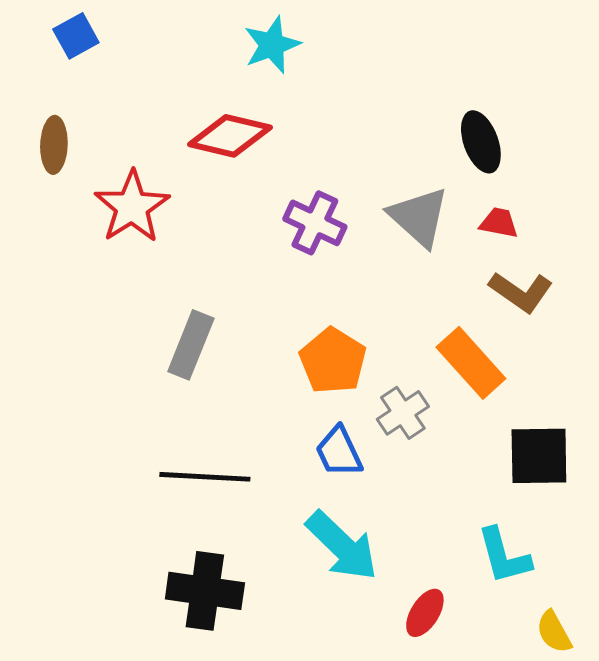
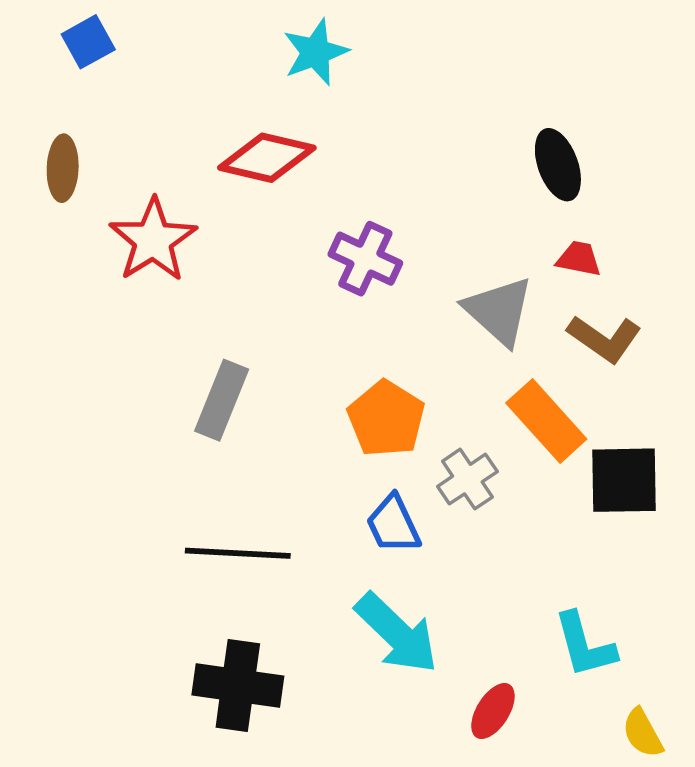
gray triangle: (419, 217) -> (499, 311), moved
black square: (539, 456) -> (624, 480), moved

